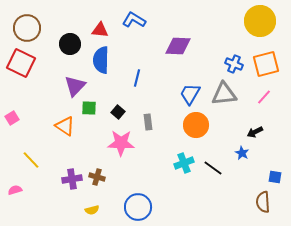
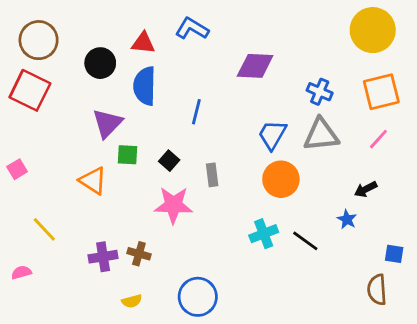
blue cross: (234, 64) -> (320, 92), moved

